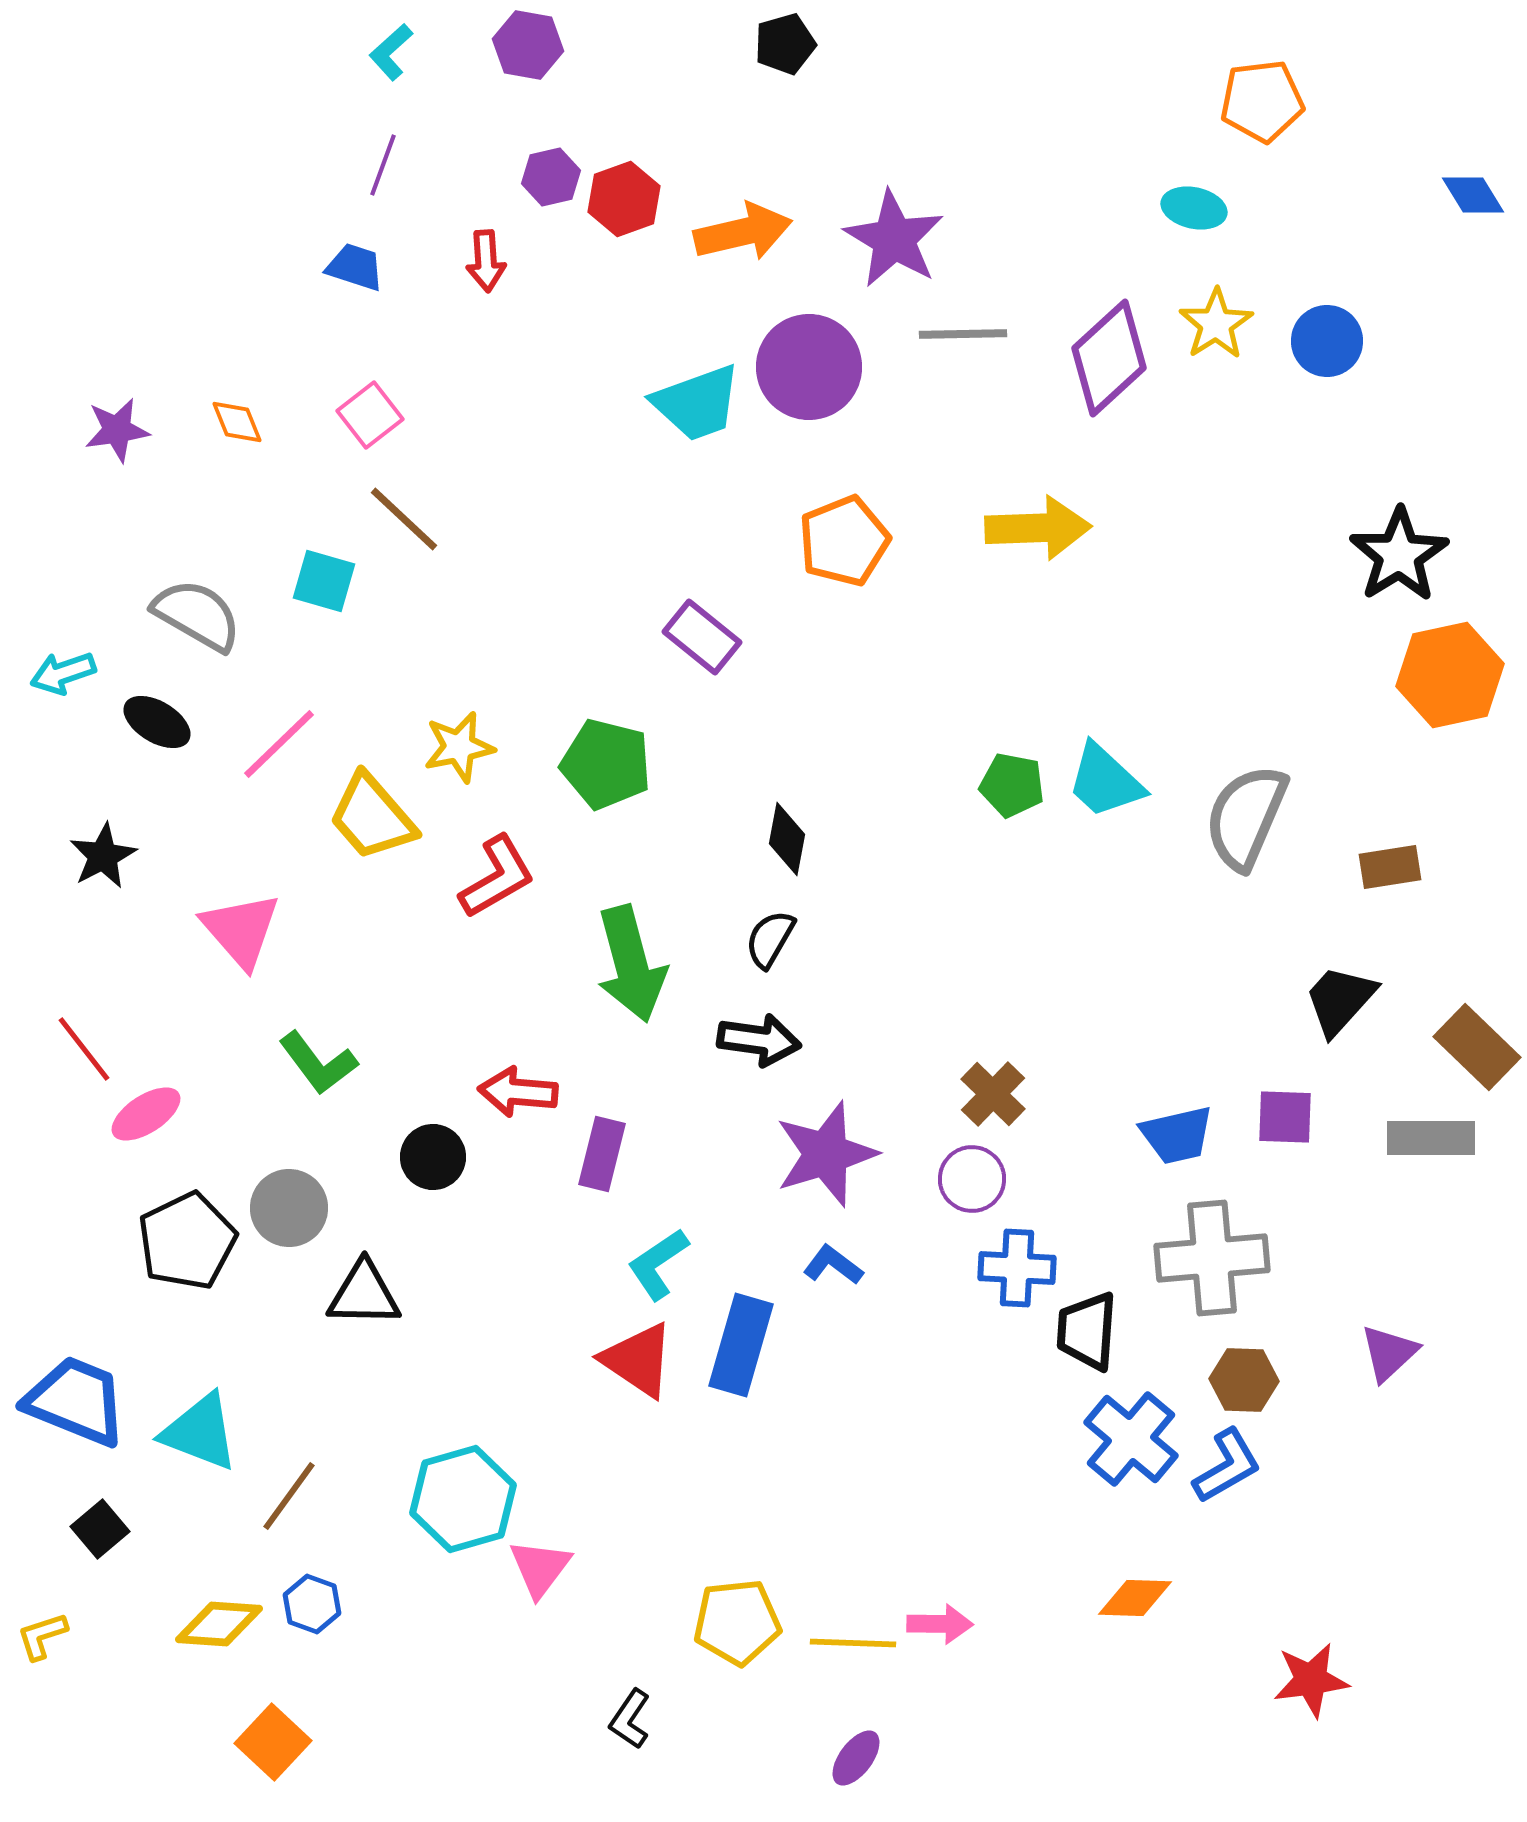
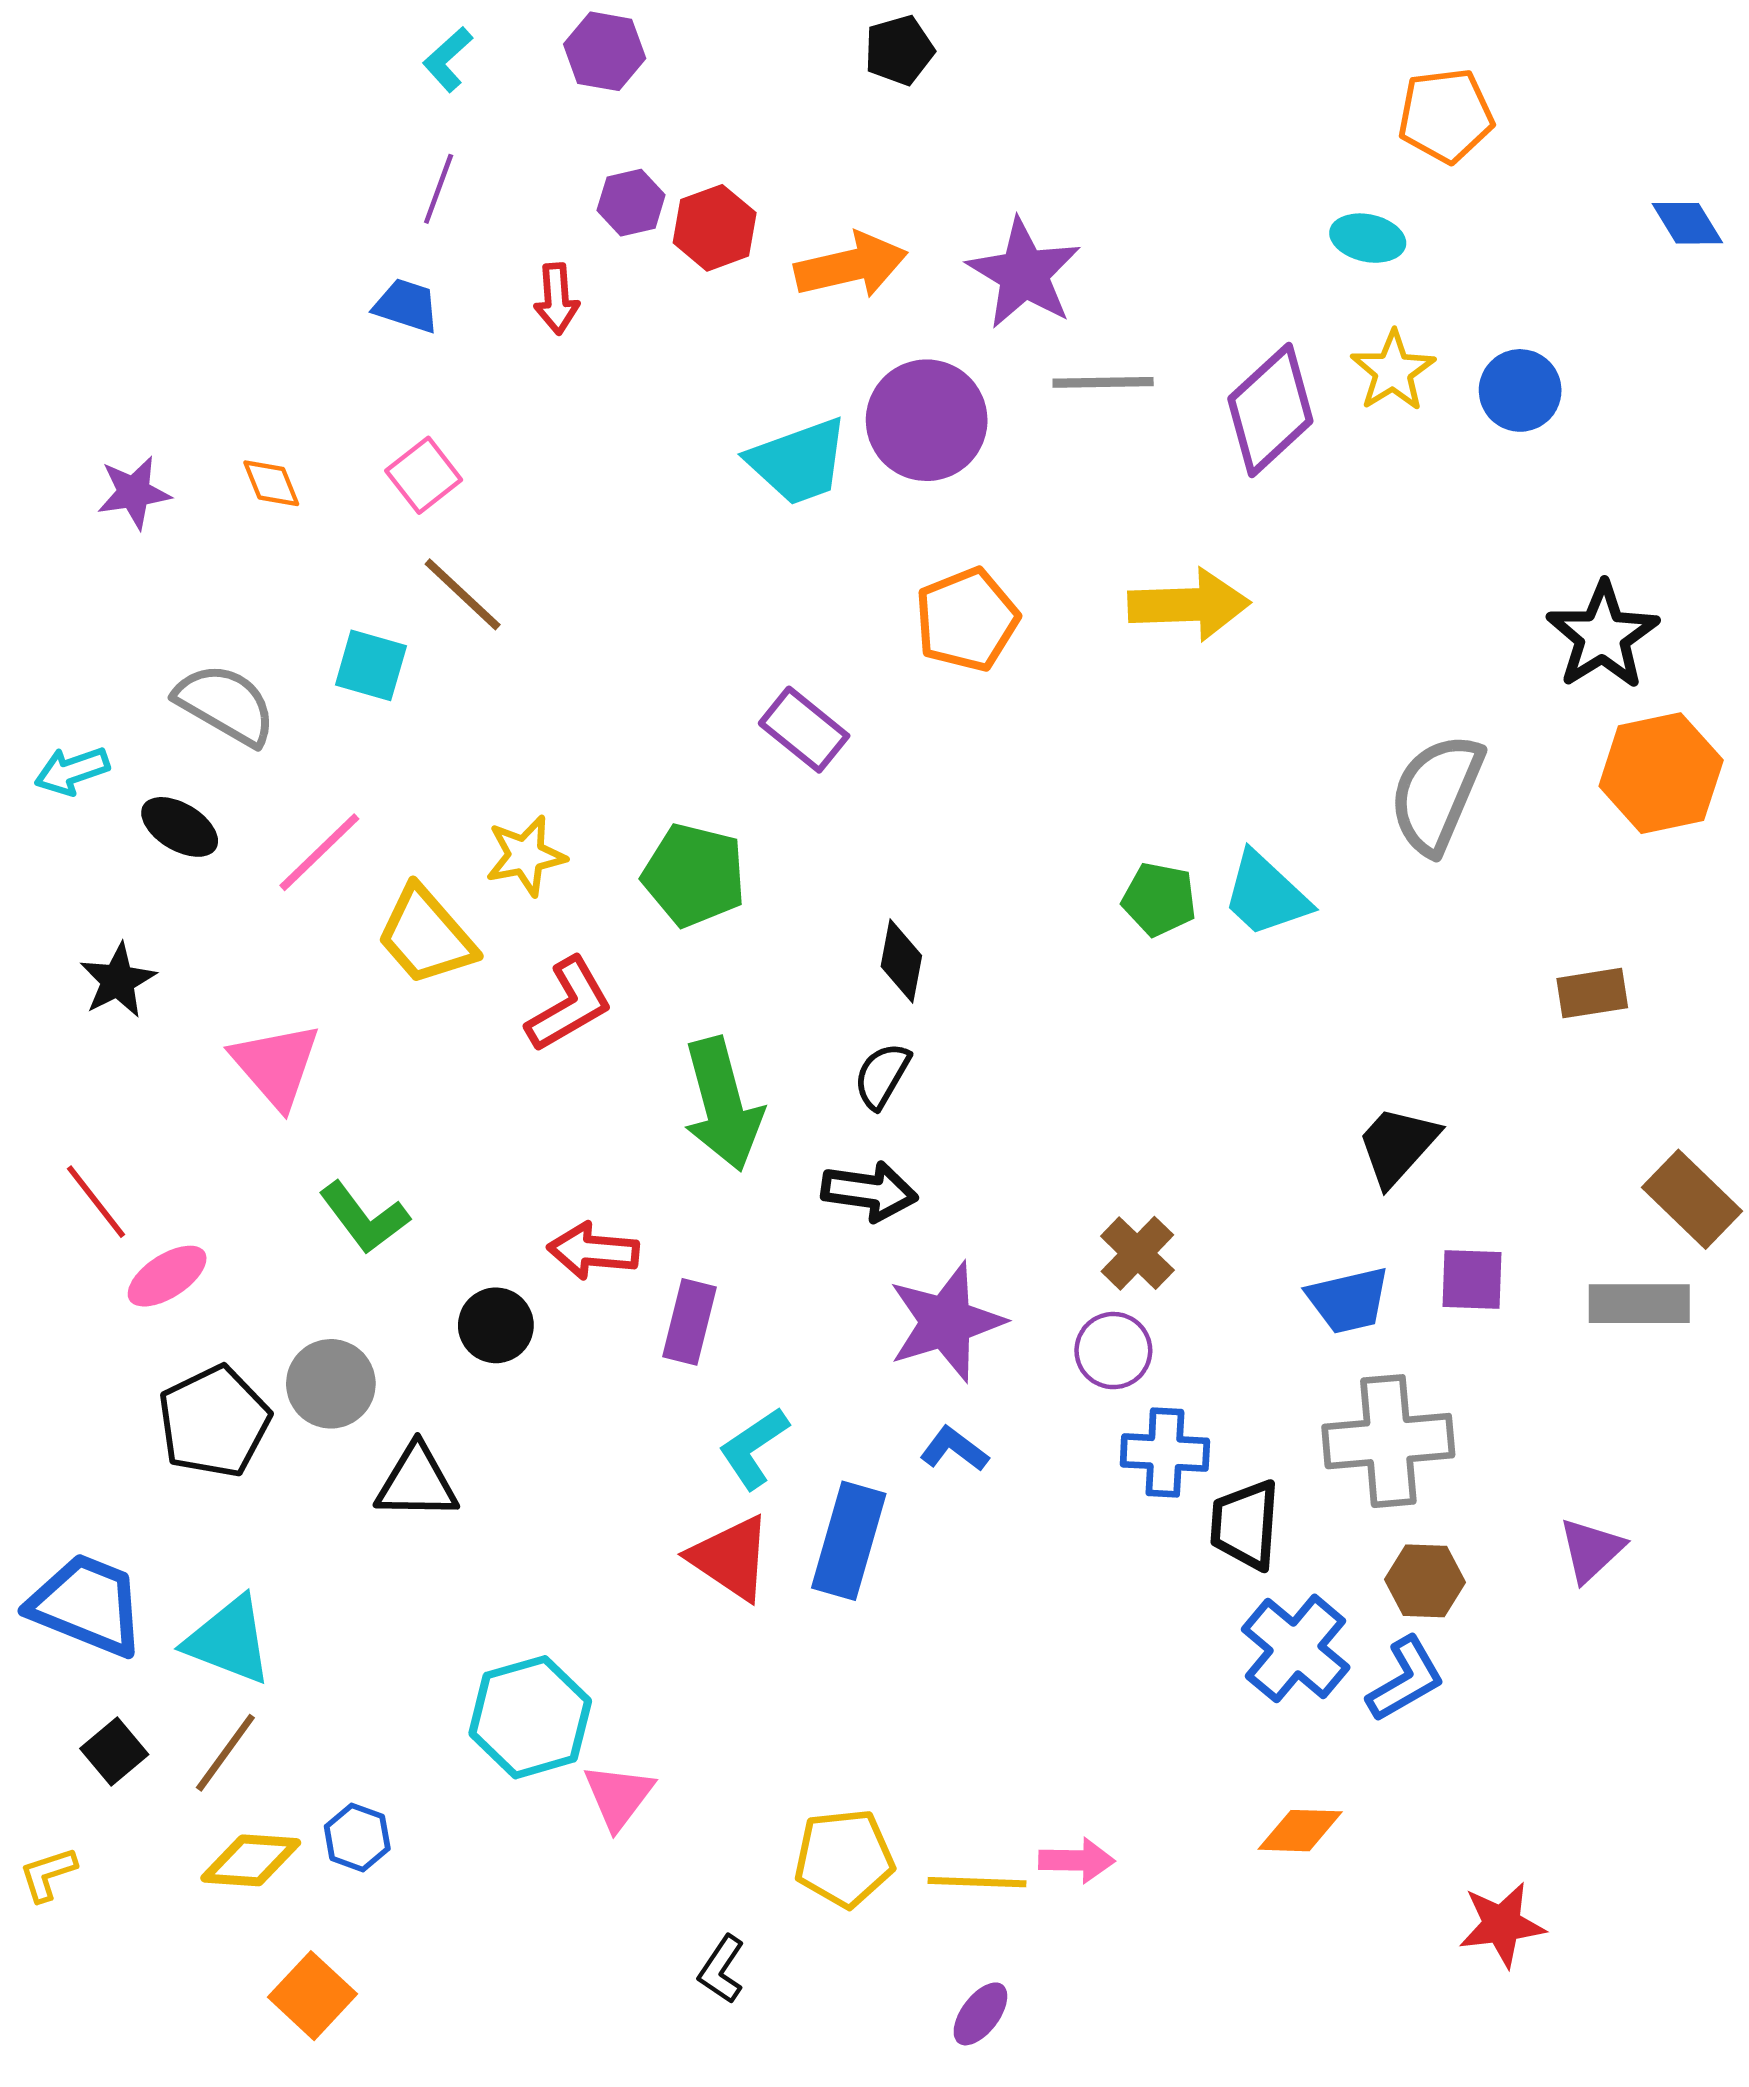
gray semicircle: (1246, 817) -> (1436, 794), moved
black trapezoid: (1340, 1000) -> (1398, 1145), moved
brown line: (289, 1496) -> (225, 1753), moved

